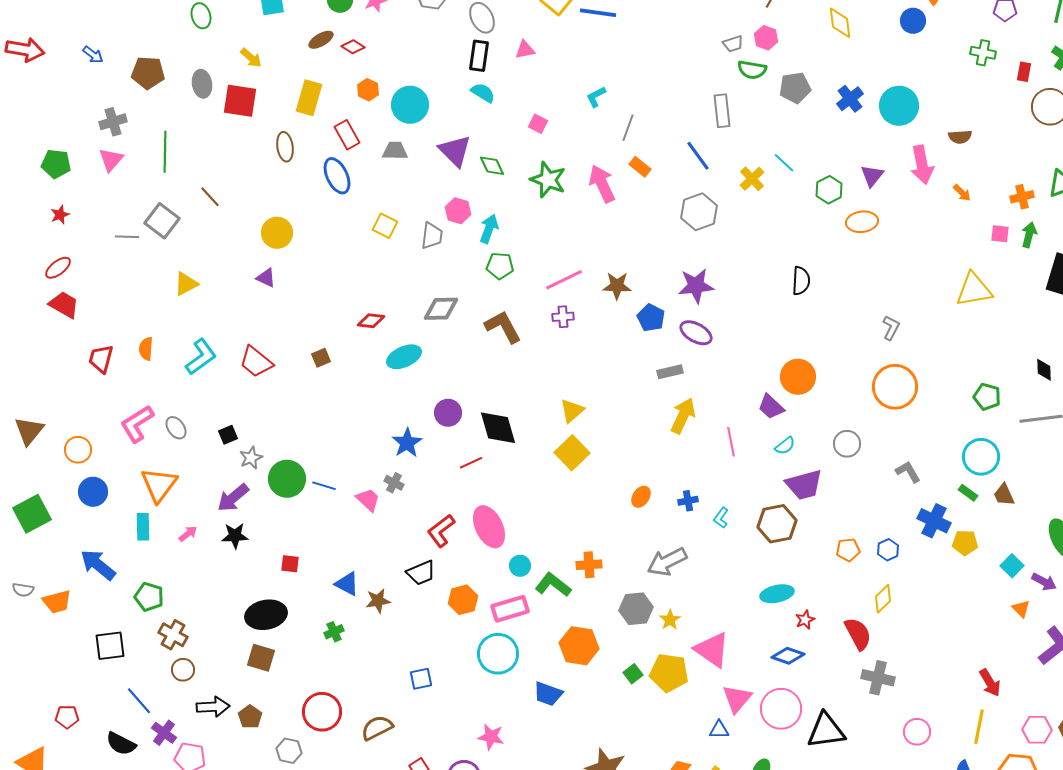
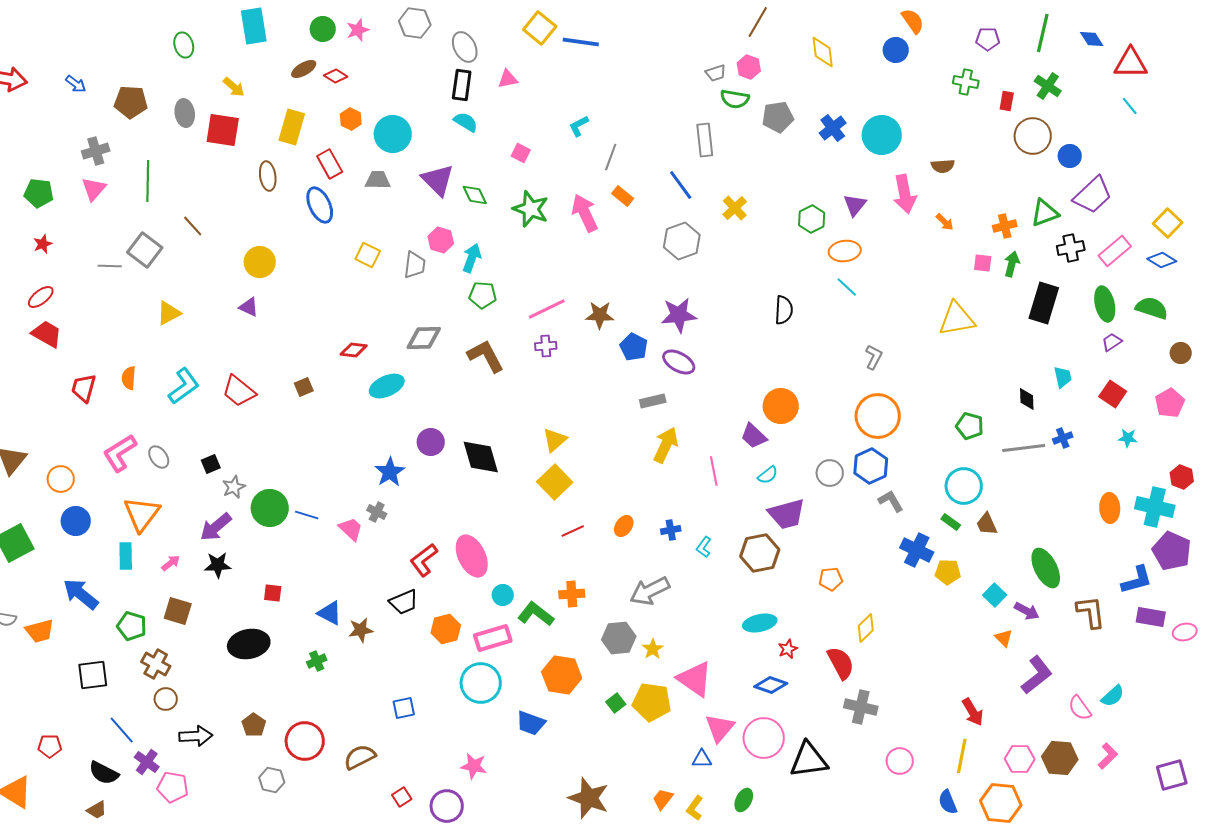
cyan line: (784, 163) -> (847, 287), moved
red line: (471, 463) -> (573, 531), moved
blue hexagon: (888, 550) -> (871, 466), moved, size x1.6
brown square: (261, 658) -> (178, 611), moved
brown pentagon: (250, 717) -> (254, 725), moved

